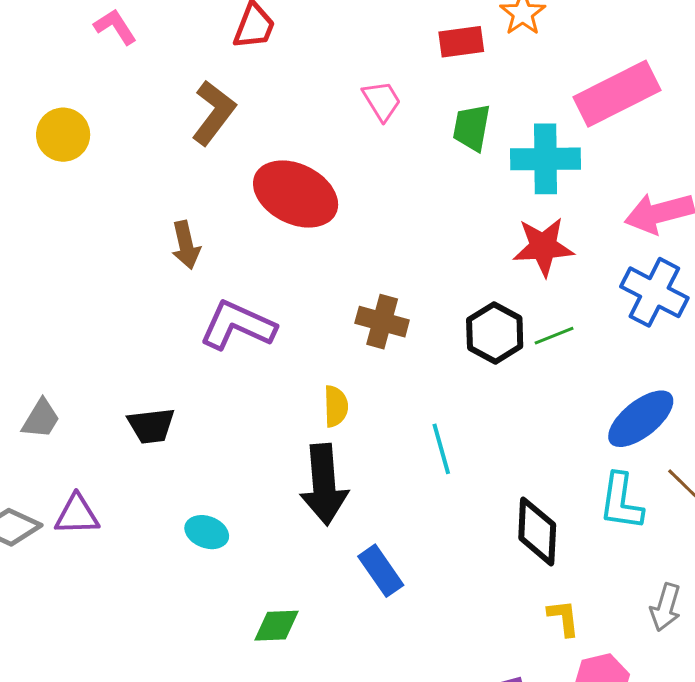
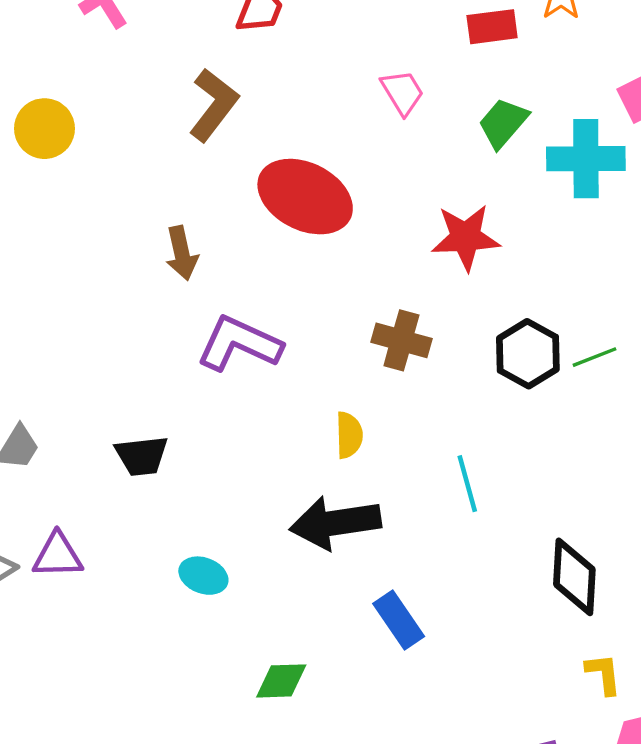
green trapezoid: (472, 128) -> (503, 123), turned 30
red star: (543, 247) -> (466, 237), moved
black arrow: (324, 484) -> (335, 523), turned 86

